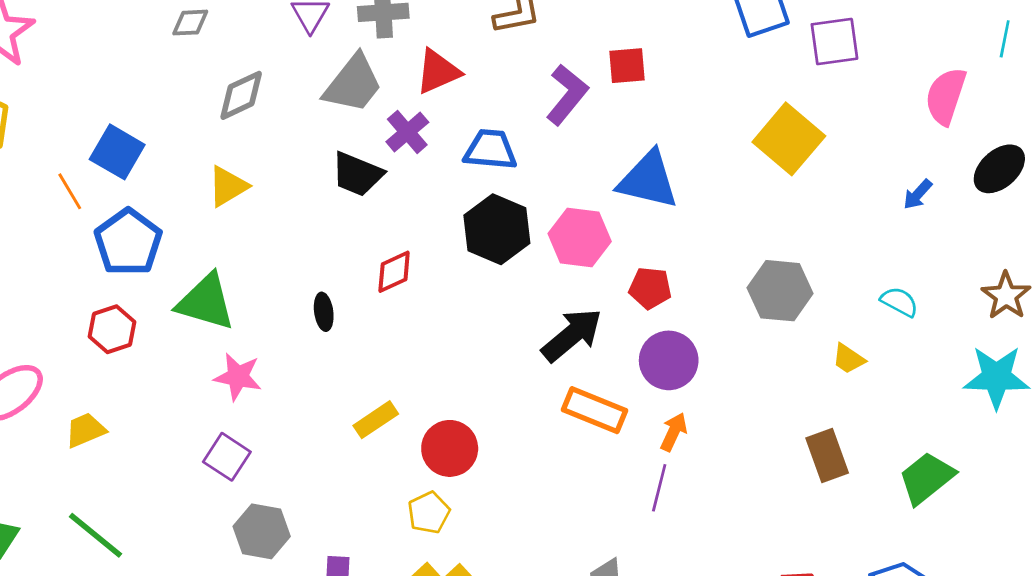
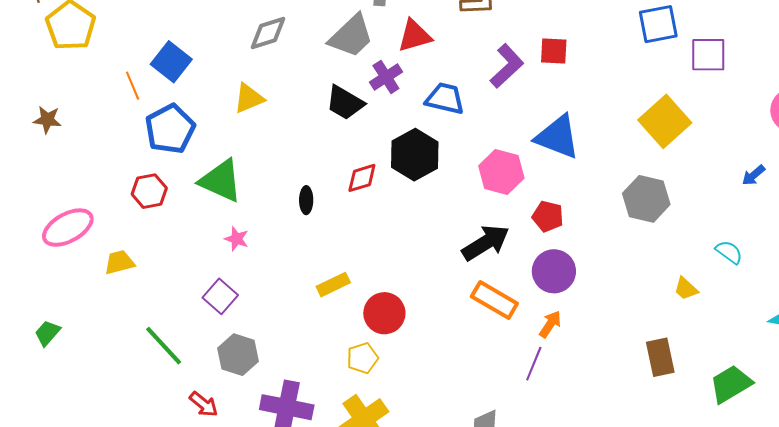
black hexagon: (497, 229) -> (415, 155), moved
gray hexagon: (780, 291) -> (646, 199), moved
pink star: (238, 377) -> (237, 239), size x0.7
green line: (95, 535) -> (164, 346), moved

